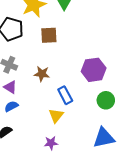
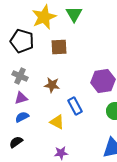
purple triangle: (10, 87) -> (21, 98), turned -48
yellow triangle: (56, 116) -> (57, 122), moved, turned -42

